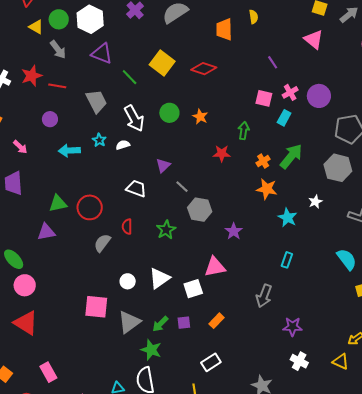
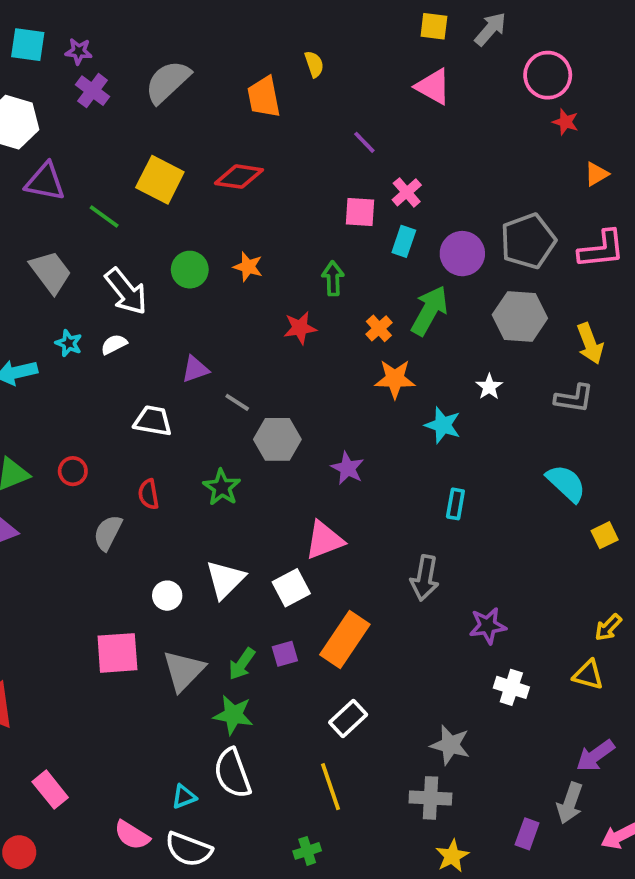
purple circle: (319, 96) -> (462, 254), moved
purple triangle: (163, 165) -> (195, 369), turned 35
red circle: (90, 207) -> (73, 471), size x0.6
orange rectangle: (216, 321) -> (345, 640), size x1.8

